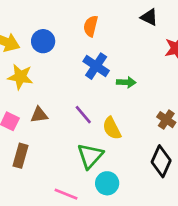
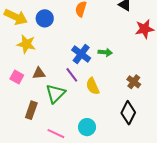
blue cross: (96, 66) -> (81, 54), moved
brown rectangle: (21, 156) -> (31, 110), moved
green triangle: (90, 156) -> (56, 94), moved

